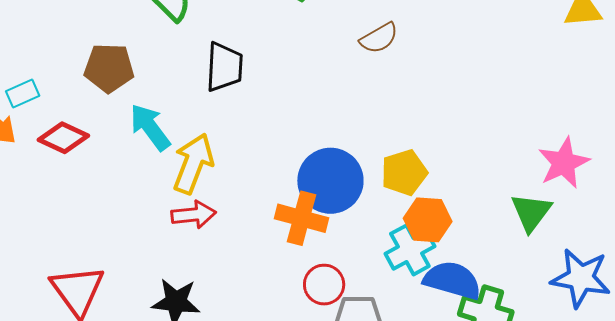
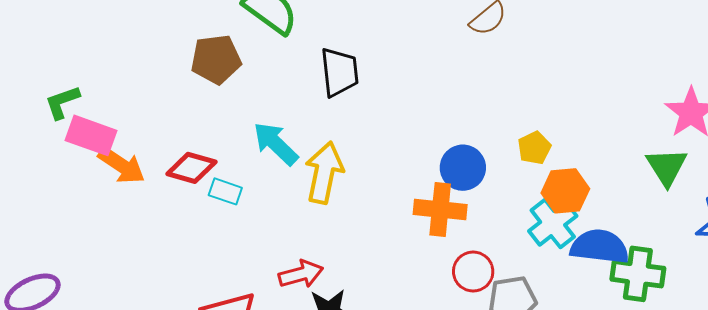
brown pentagon: (109, 68) -> (216, 59), moved
cyan rectangle: (23, 93) -> (225, 191), moved, turned 52
yellow pentagon: (404, 173) -> (534, 148), size x0.7
blue circle: (330, 181) -> (463, 168), size x0.7
red arrow: (194, 215) -> (301, 274), moved

